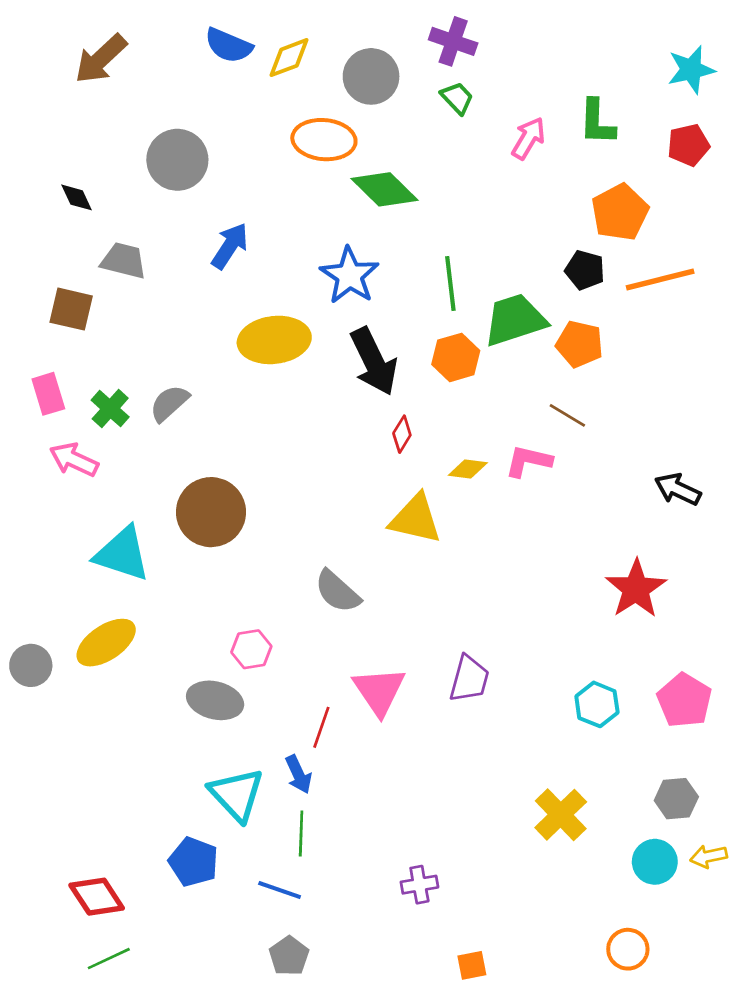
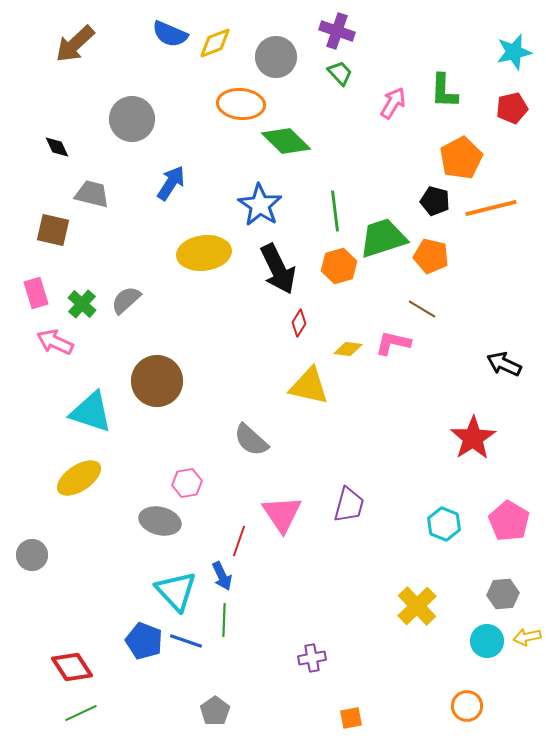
gray circle: (31, 665) -> (32, 555), moved
blue line: (280, 890) -> (186, 641), moved

